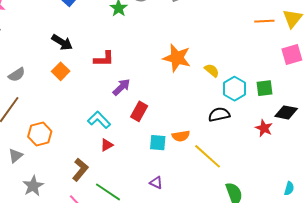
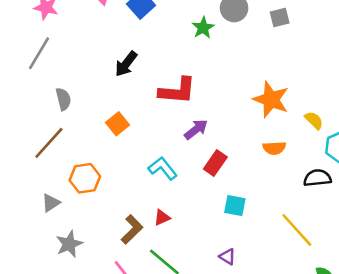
black arrow: (62, 42) -> (126, 64), turned 90
red L-shape: (104, 59) -> (177, 91), size x1.4
orange square: (61, 71) -> (117, 124), moved
gray semicircle: (17, 75) -> (63, 99), turned -78
orange semicircle: (181, 136) -> (274, 148), moved
red triangle: (107, 145) -> (162, 218), moved

